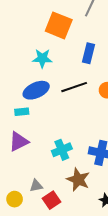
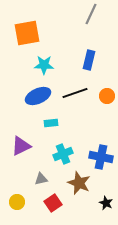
orange square: (59, 25) -> (27, 33), moved, turned -32
cyan rectangle: (22, 112) -> (51, 123), moved
gray triangle: (36, 186) -> (41, 179), moved

